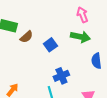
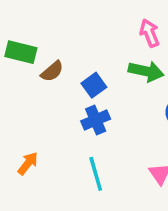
blue cross: (61, 76) -> (96, 120), moved

